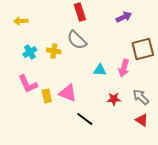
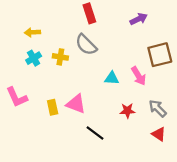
yellow arrow: (21, 21) -> (32, 32), moved
pink arrow: (124, 68) -> (139, 76), turned -48
pink L-shape: (28, 84) -> (17, 97), moved

